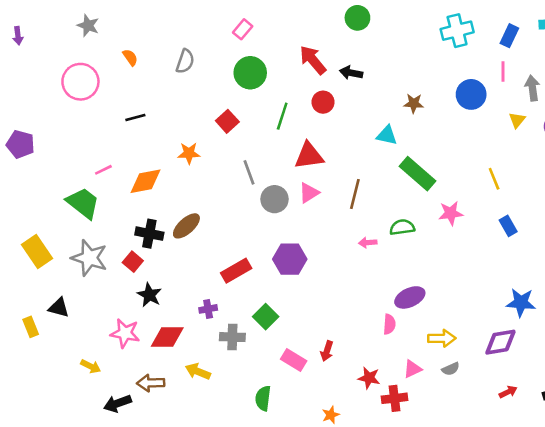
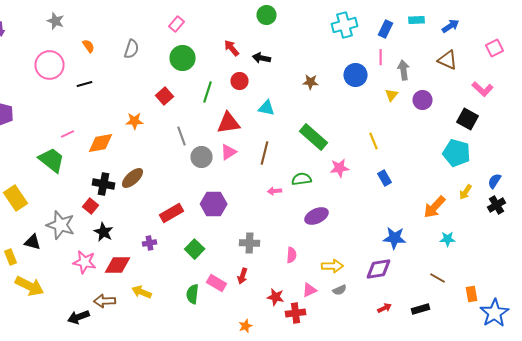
red arrow: (313, 60) -> (232, 48), size x0.7
black line: (135, 117) -> (84, 84), moved
cyan triangle: (387, 135) -> (266, 108), moved
gray star: (89, 258) -> (60, 225), moved
purple ellipse: (410, 297) -> (316, 216), moved
gray cross: (232, 337) -> (250, 243), moved
yellow arrow: (91, 366) -> (30, 286), moved, size x1.8
green semicircle: (263, 398) -> (192, 294), moved

